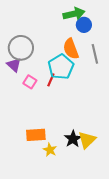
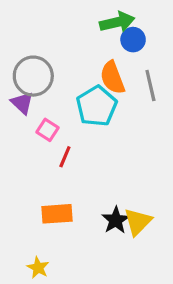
red line: (51, 80) -> (65, 157), moved
yellow star: (50, 150) -> (38, 268), moved

